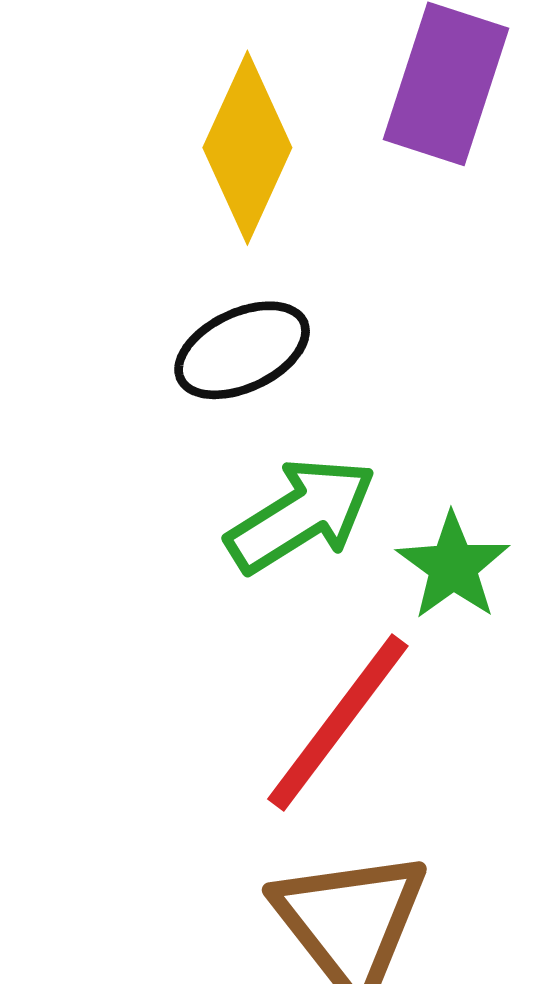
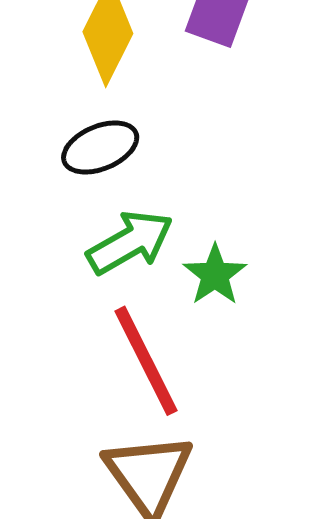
red line: (338, 722) -> (146, 361), turned -66

